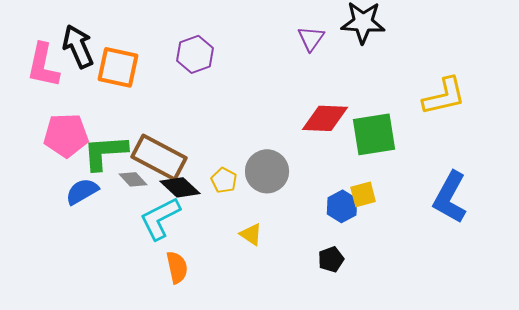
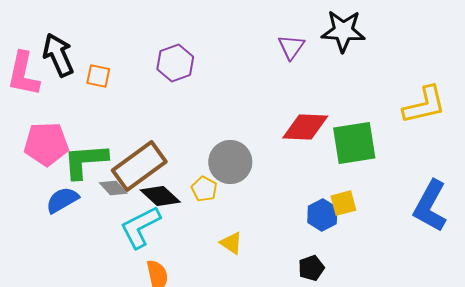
orange square: (118, 67) -> (98, 76), size x0.6
brown rectangle: (159, 157) -> (139, 166), turned -64
gray circle: (267, 171) -> (230, 162), moved

